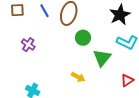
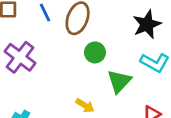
purple cross: (28, 45) -> (20, 57), size x1.6

